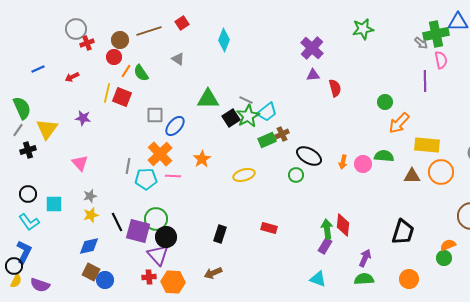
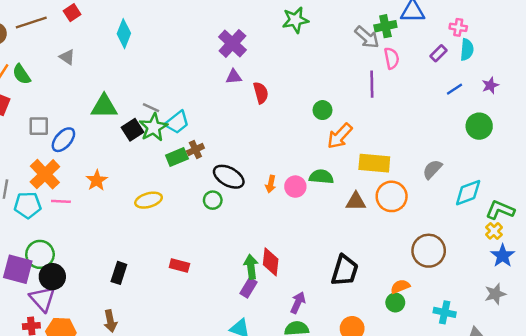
green cross: (436, 34) -> (385, 26), size x0.7
gray arrow: (421, 43) -> (367, 37), size x1.5
brown arrow: (213, 273) -> (110, 321), turned -78

